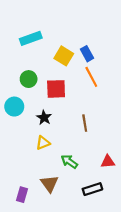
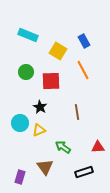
cyan rectangle: (31, 38) -> (28, 35), turned 42
blue rectangle: (87, 54) -> (84, 41), moved
cyan circle: (14, 107) -> (20, 123), moved

